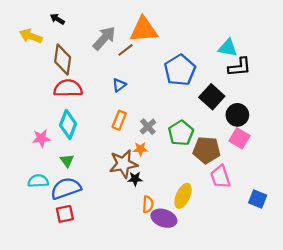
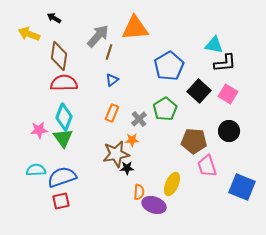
brown line: (126, 50) -> (109, 52), moved, turned -35
black circle: (237, 115) -> (229, 131), moved
green pentagon: (181, 133) -> (165, 109), moved
pink square: (239, 138) -> (228, 94), moved
green triangle: (67, 161) -> (63, 138), moved, size x1.5
blue square: (258, 199) -> (242, 187), size x1.5

